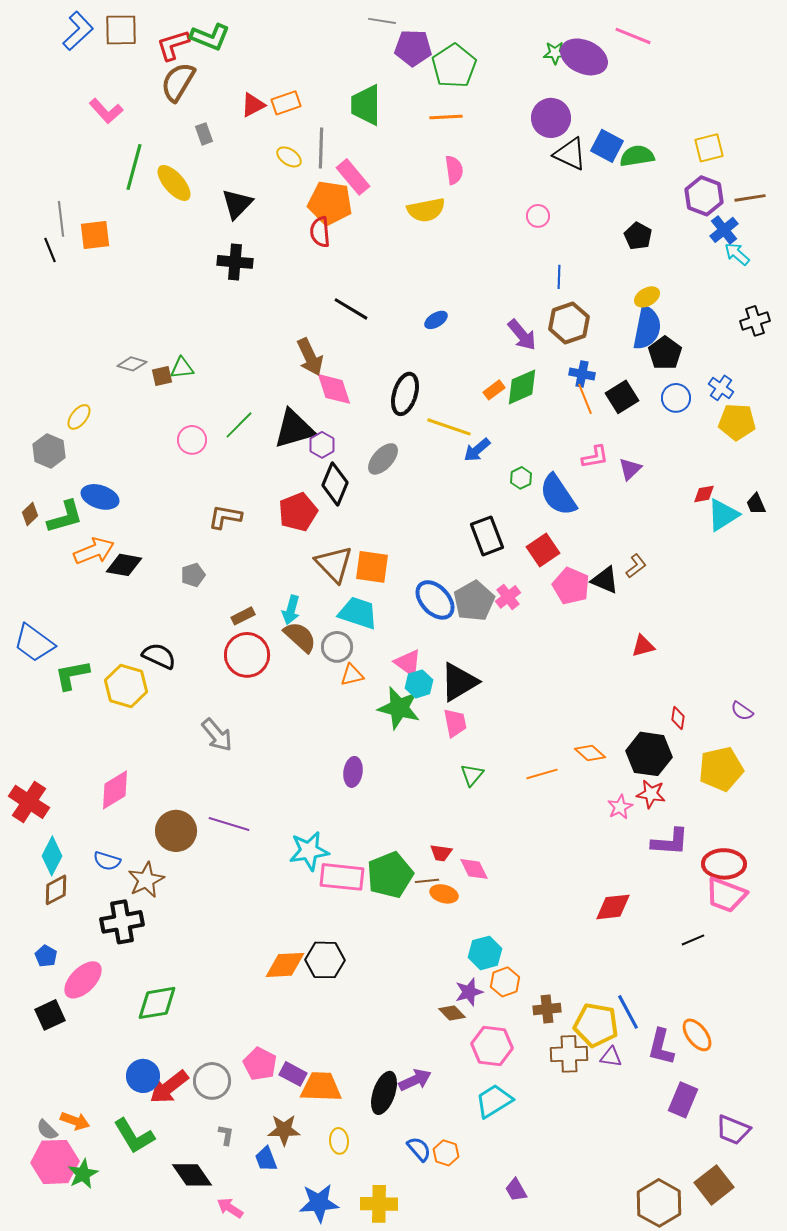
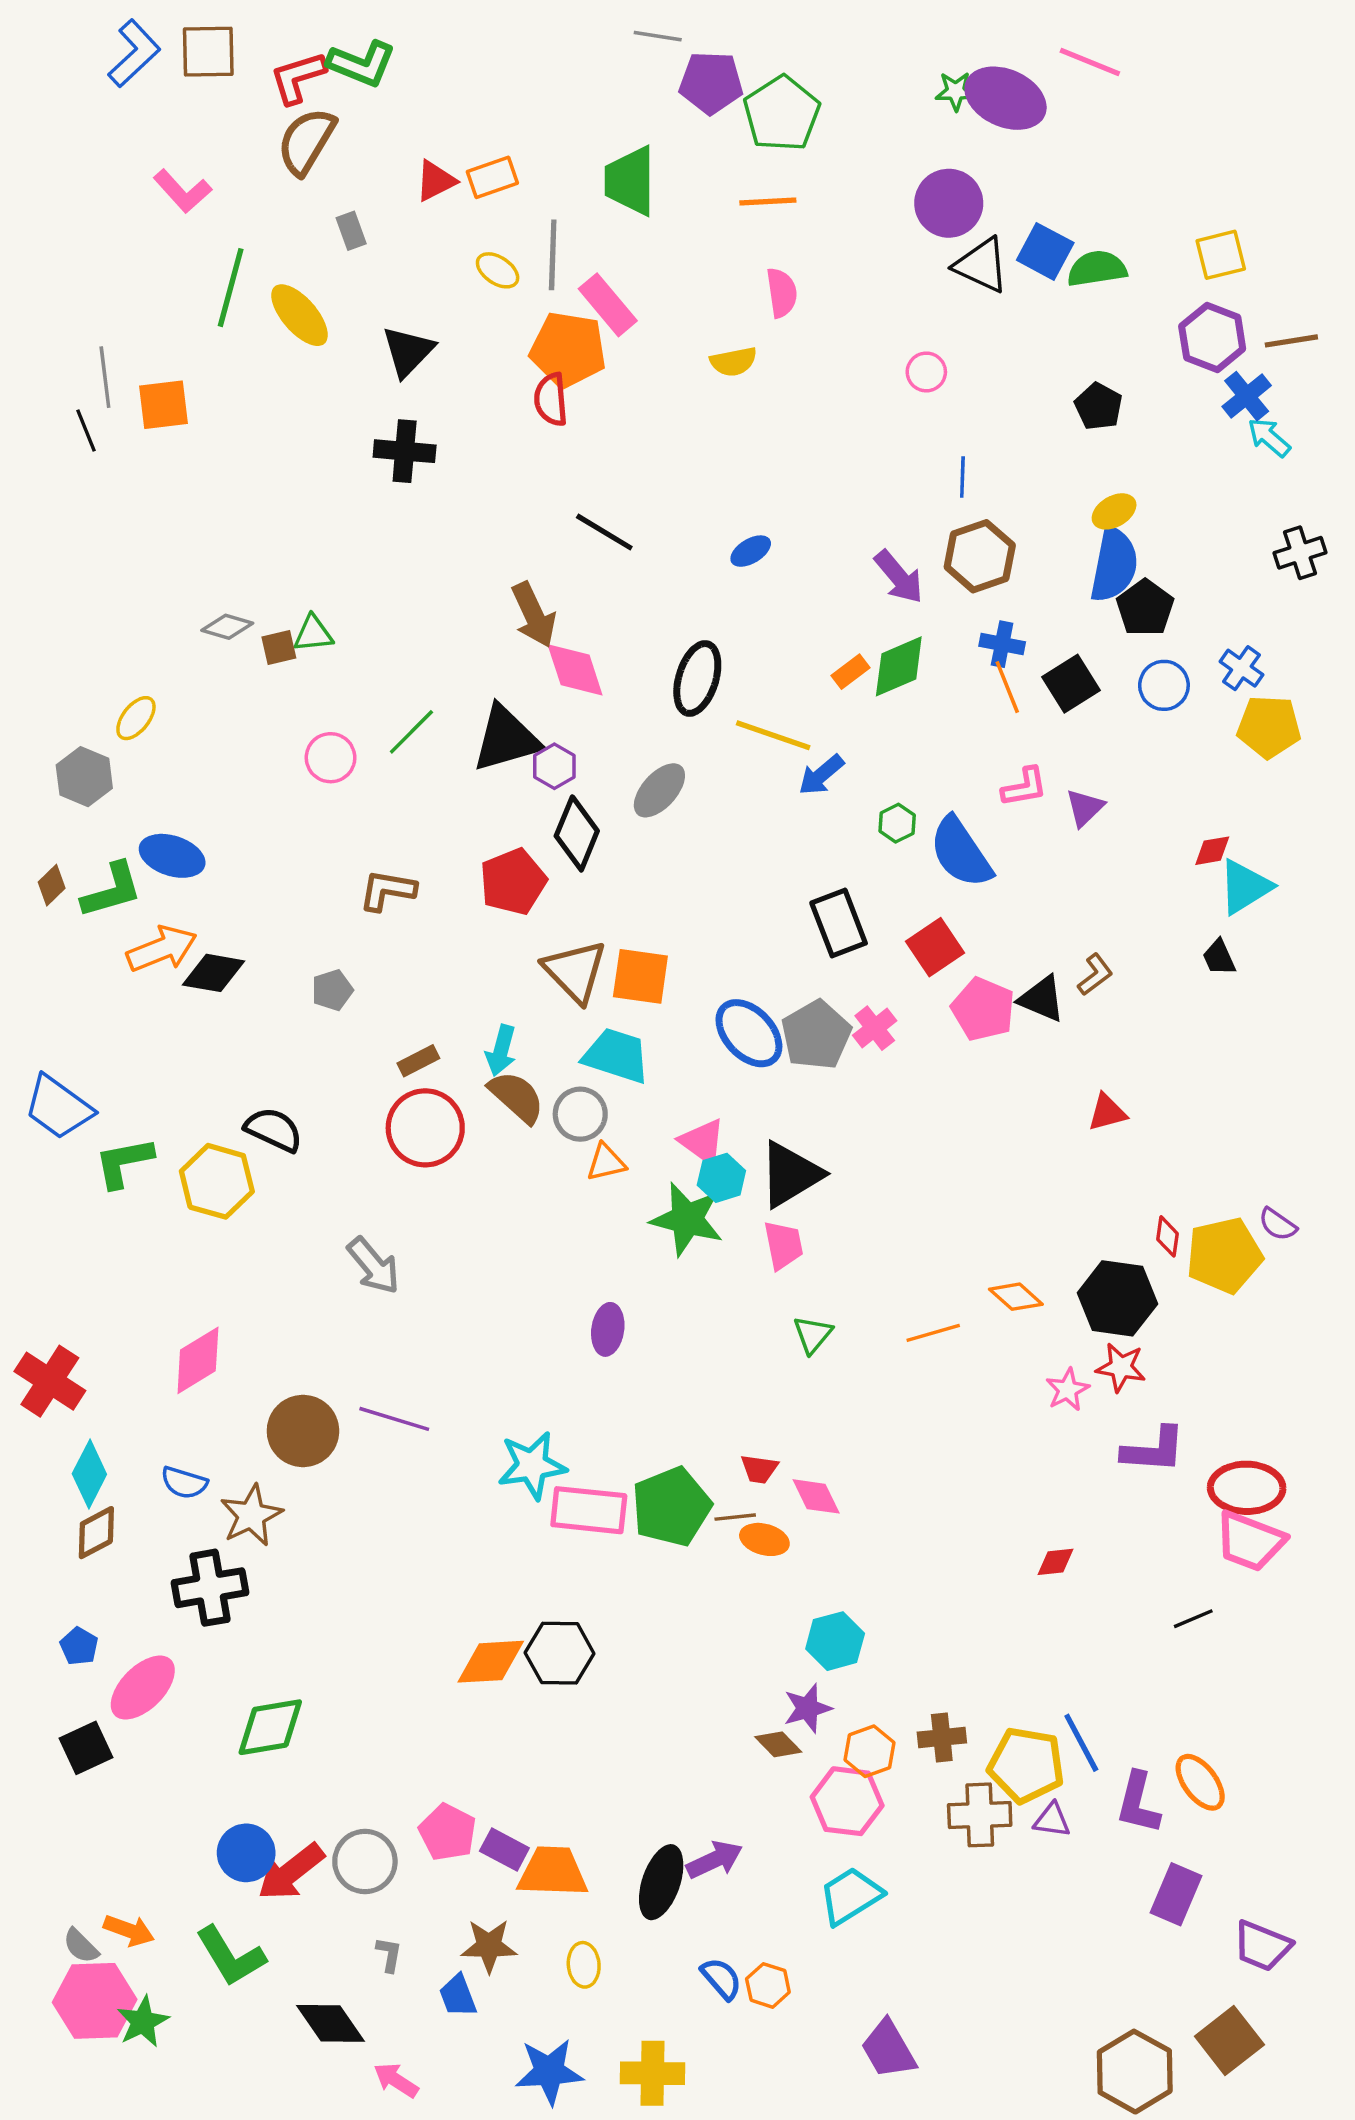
yellow semicircle: (426, 210) -> (733, 362), size x0.7
black trapezoid: (756, 504) -> (1219, 957), moved
yellow pentagon: (721, 769) -> (1224, 1255), moved
red diamond: (613, 907) -> (1055, 1562), size x0.6
orange hexagon: (505, 982) -> (870, 1751), moved
purple trapezoid: (516, 1190) -> (888, 2049), size x1.5

